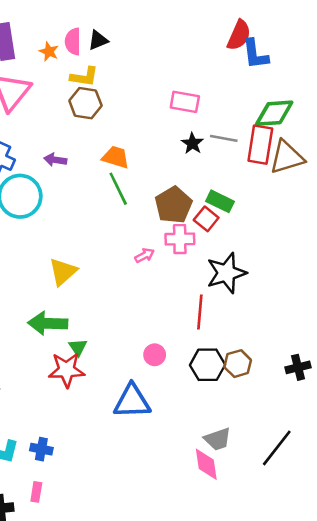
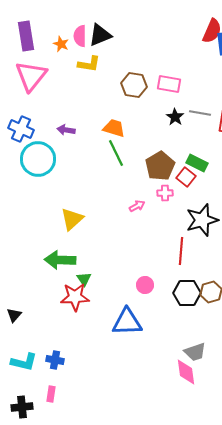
black triangle: (98, 40) -> (100, 35), size x1.4
brown hexagon: (85, 103) -> (134, 85), moved
pink cross: (180, 239) -> (165, 193), size x0.7

